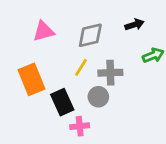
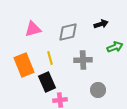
yellow line: (81, 67) -> (50, 58), moved, turned -48
gray circle: (98, 97) -> (98, 90), moved

